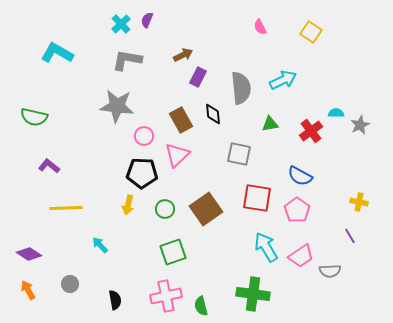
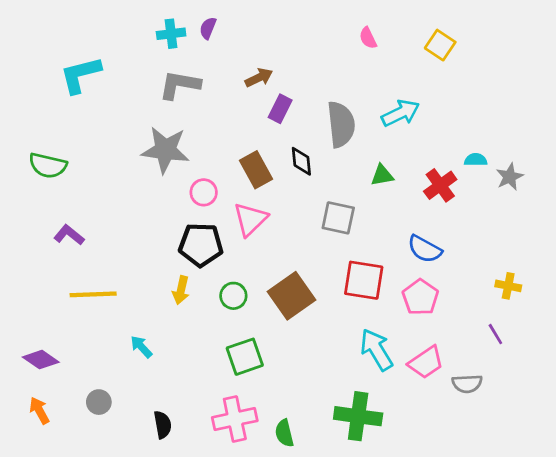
cyan cross: (121, 24) -> (171, 34), turned 36
cyan L-shape: (57, 53) -> (80, 75), turned -44

